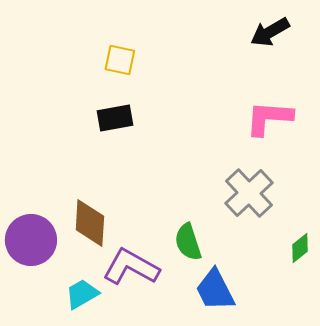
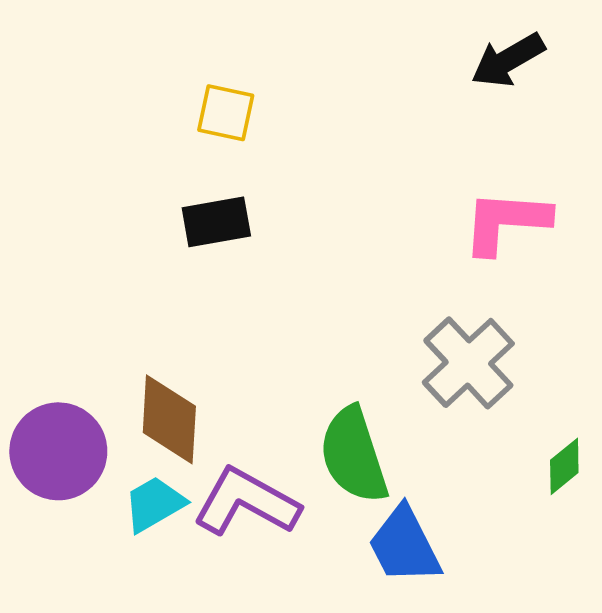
green semicircle: (188, 242) -> (354, 455), size x1.4
cyan trapezoid: (82, 294) -> (154, 504), moved

